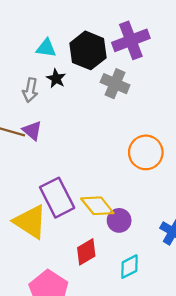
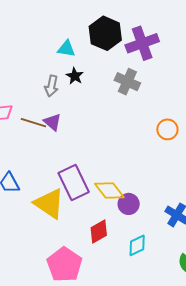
black hexagon: (88, 50) -> (105, 33), moved
orange circle: (146, 152) -> (167, 129), moved, size x0.7

